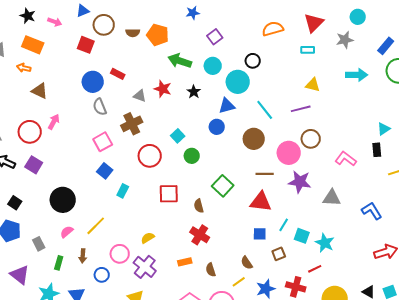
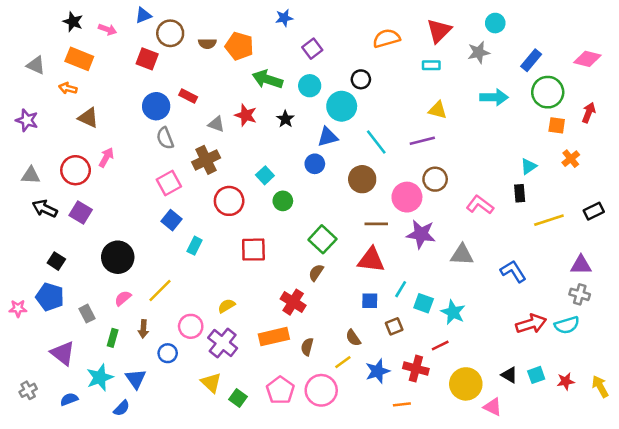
brown semicircle: (199, 206) -> (316, 273), moved, turned 48
orange rectangle: (185, 262) -> (274, 337), size x1.6
brown semicircle: (211, 270) -> (307, 347), turned 32

